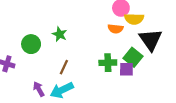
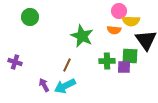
green star: (60, 34) -> (82, 36), moved, size x1.6
green circle: (31, 44) -> (30, 17), moved
green square: (133, 57) -> (130, 56), turned -36

